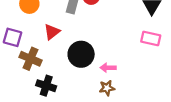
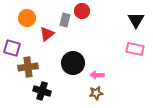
red triangle: (52, 32) -> (47, 34), moved
brown cross: (30, 59) -> (28, 67), turned -30

